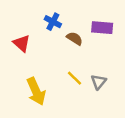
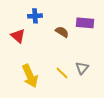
blue cross: (53, 22) -> (35, 16), moved, turned -32
yellow line: (75, 78) -> (62, 73), moved

